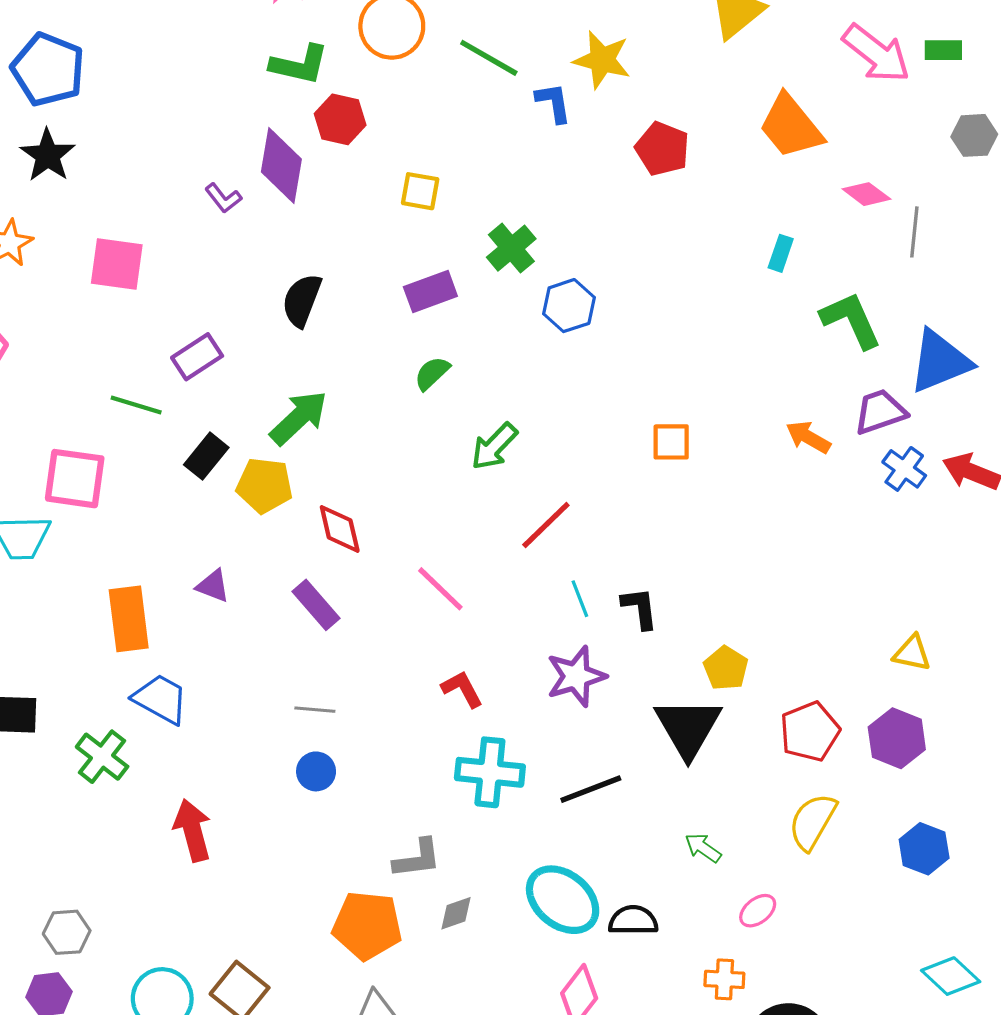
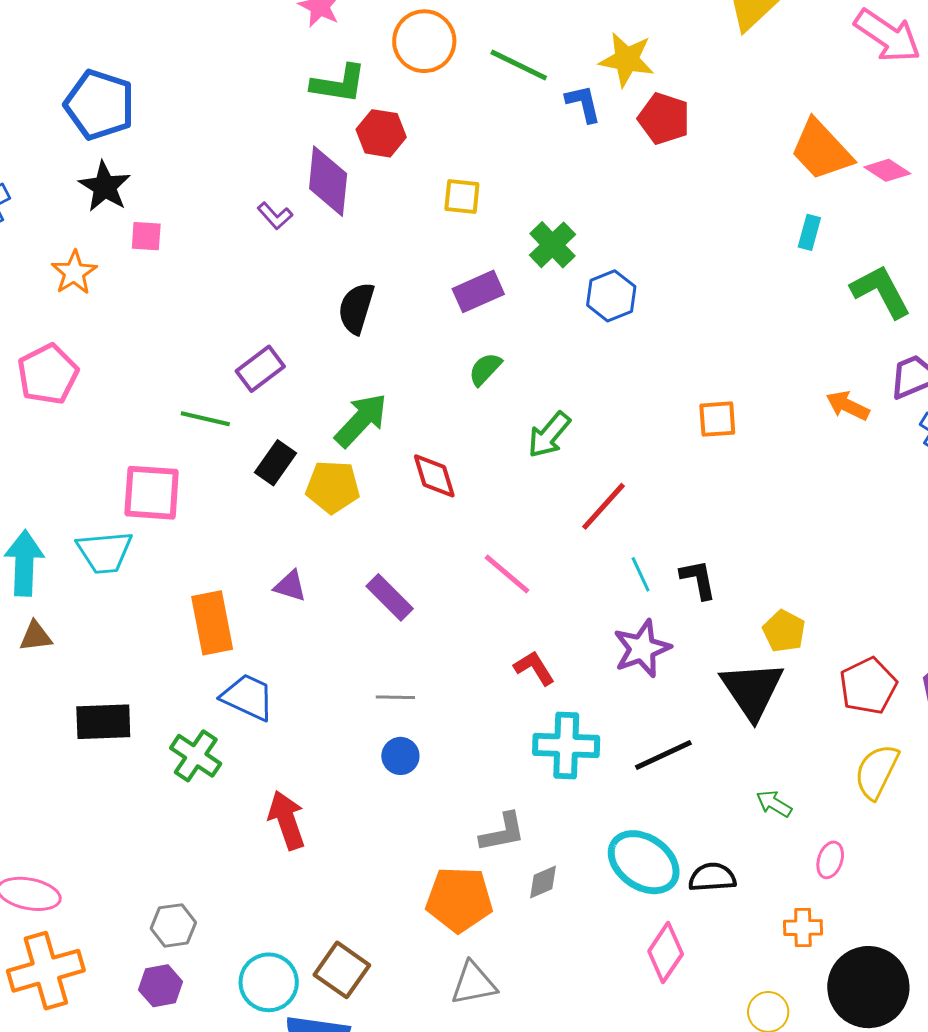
orange trapezoid: (791, 126) -> (821, 150), moved
red pentagon: (662, 149) -> (664, 119), moved
pink square: (117, 264) -> (146, 236), moved, size x0.6
red diamond: (340, 529) -> (434, 476), moved
pink ellipse: (758, 911) -> (830, 860), turned -30

